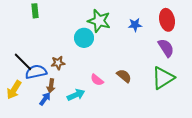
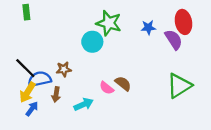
green rectangle: (35, 11) -> (26, 12), moved
purple semicircle: (166, 48) -> (174, 40), moved
brown semicircle: (124, 76) -> (123, 84), moved
yellow arrow: (14, 90) -> (27, 92), moved
blue arrow: (45, 99) -> (32, 109), moved

